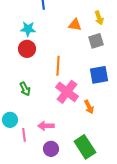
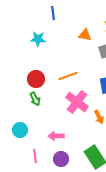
red circle: (27, 49) -> (36, 79), moved
orange line: (58, 66) -> (68, 76), turned 66
pink line: (24, 135) -> (35, 156), moved

